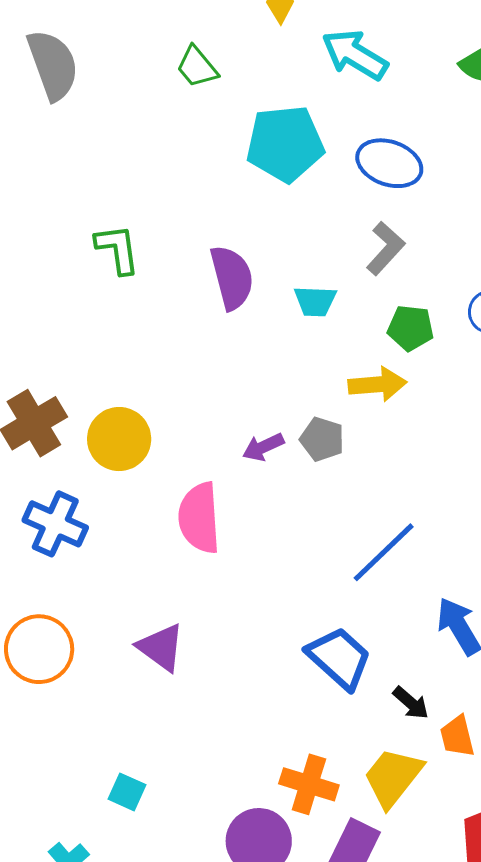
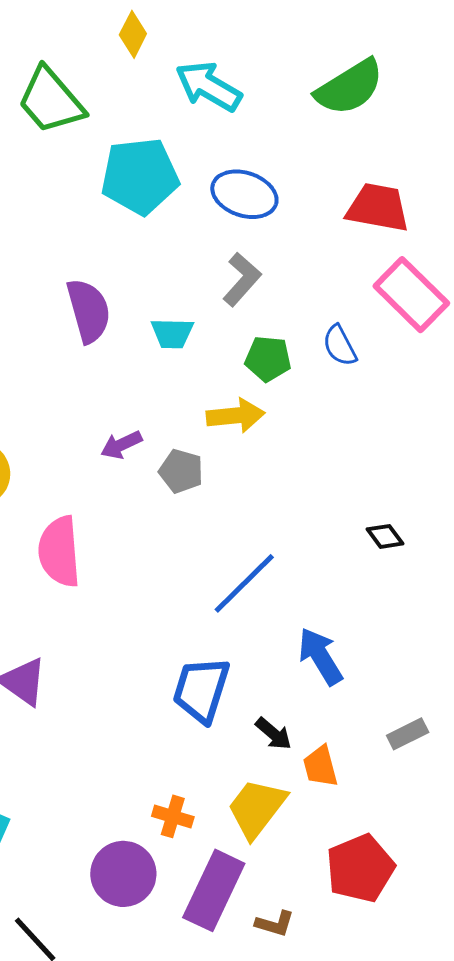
green trapezoid: (197, 67) -> (51, 101), size x1.6
purple arrow: (263, 447) -> (121, 445), moved
blue trapezoid: (339, 658) -> (201, 690), turned -114
orange cross: (309, 784) -> (173, 816), size x0.7

